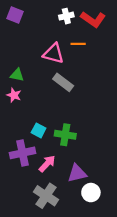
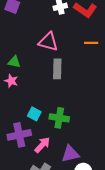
orange line: (78, 44) -> (91, 43), moved
gray rectangle: (63, 82) -> (57, 69), turned 54

